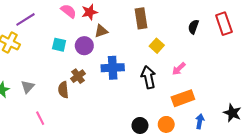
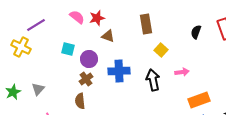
brown triangle: (101, 31) -> (108, 36), turned 40
purple circle: (84, 46) -> (89, 59), moved
pink arrow: (179, 69) -> (182, 72), turned -144
brown semicircle: (63, 90) -> (80, 101), moved
orange rectangle: (183, 98) -> (199, 100), moved

